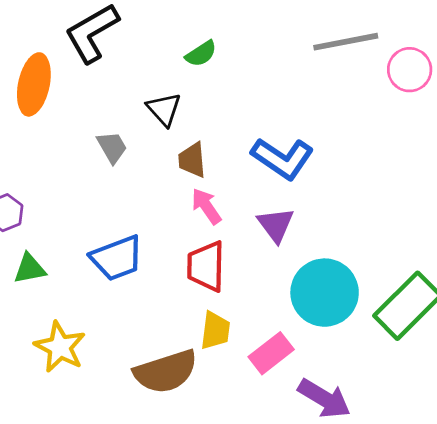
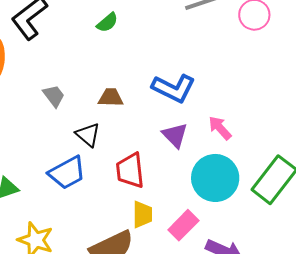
black triangle: (164, 109) -> (88, 135), moved
brown trapezoid: (192, 160) -> (111, 98), turned 104
pink arrow: (206, 206) -> (220, 128), moved

